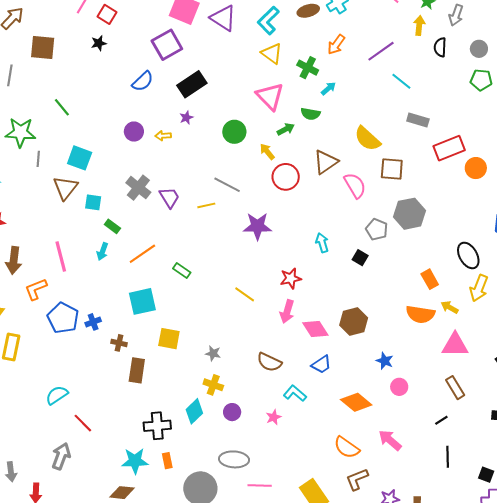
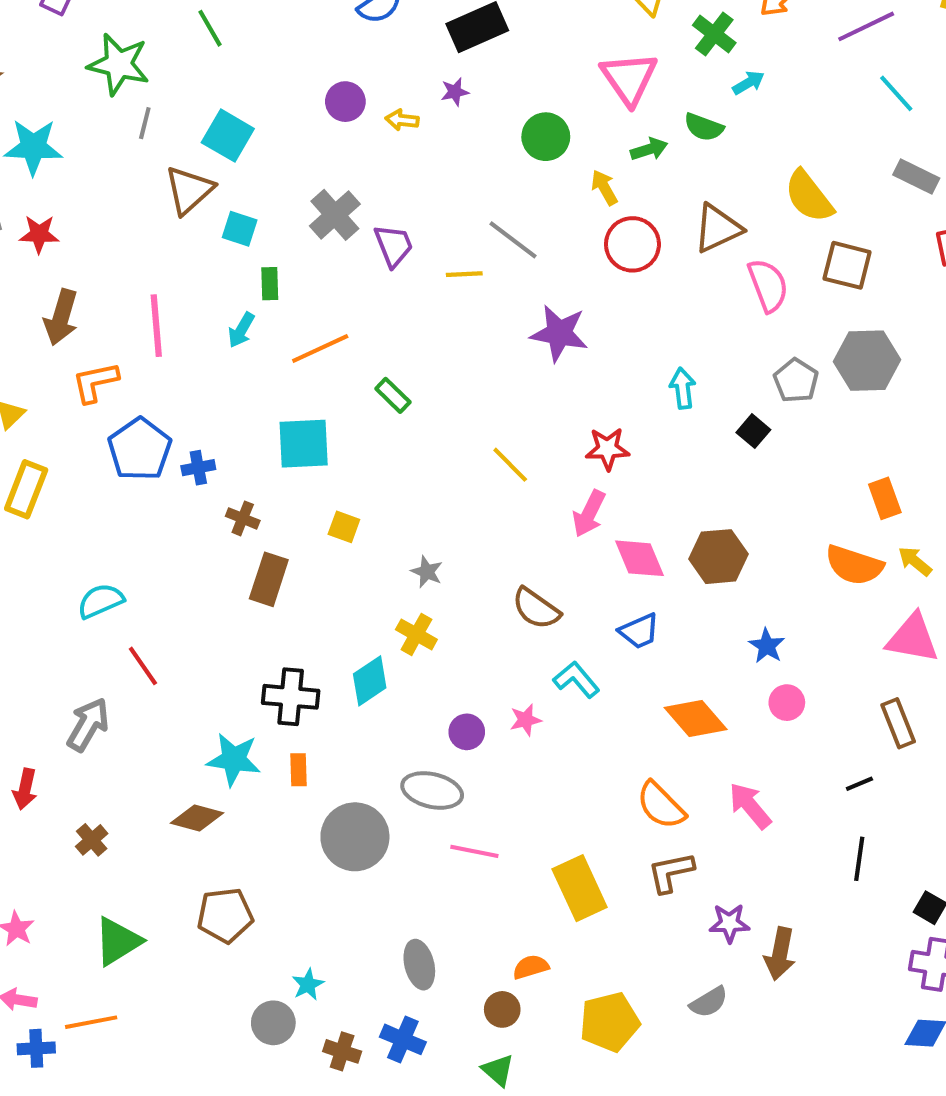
green rectangle: (112, 226) -> (270, 284), turned 42
yellow square: (169, 339) -> (344, 527), size x0.7
purple circle: (232, 412) -> (467, 732), moved

